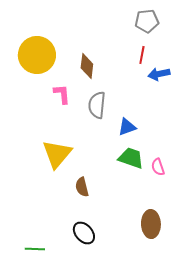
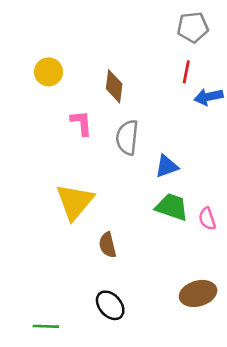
yellow circle: (37, 55) -> (49, 72), size x0.6
brown ellipse: (151, 224) -> (198, 293), turned 76

